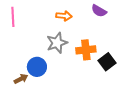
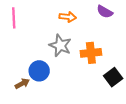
gray star: (57, 43) -> (60, 45), turned -30
black square: (107, 62) -> (113, 77), moved

